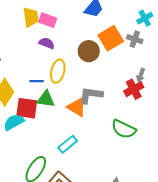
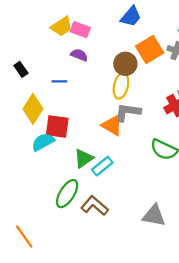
yellow trapezoid: (31, 17) -> (62, 26), turned 65
yellow ellipse: (58, 71) -> (121, 86), moved
blue line: (37, 81) -> (59, 81), moved
green triangle: (46, 99) -> (84, 158), moved, turned -42

